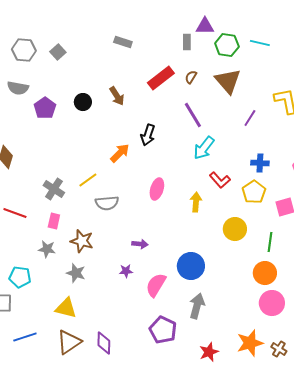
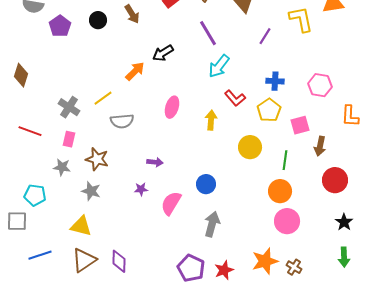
black arrow: (148, 135) -> (163, 53), turned 40
blue circle: (191, 266) -> (206, 184), size x0.7
purple pentagon: (163, 330) -> (191, 268), moved

